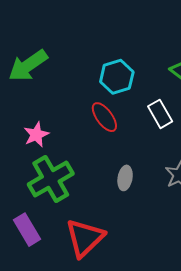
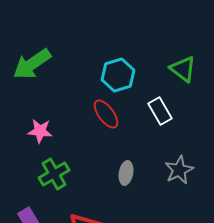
pink star: (36, 135) -> (40, 131), turned 30
green cross: (51, 179) -> (54, 174), size x0.7

